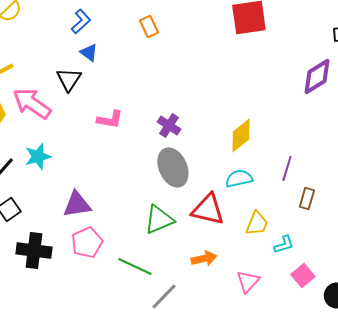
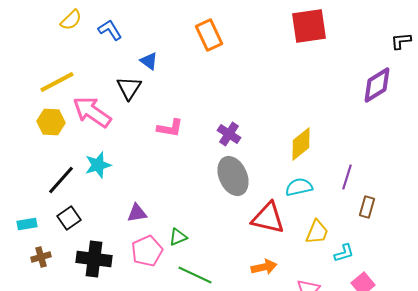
blue L-shape: (81, 22) -> (110, 30), moved, turned -80
orange rectangle: (149, 26) -> (209, 35), size x1.4
purple triangle: (77, 204) -> (137, 213), size x0.7
green triangle: (159, 220) -> (178, 237), moved, size x0.6

